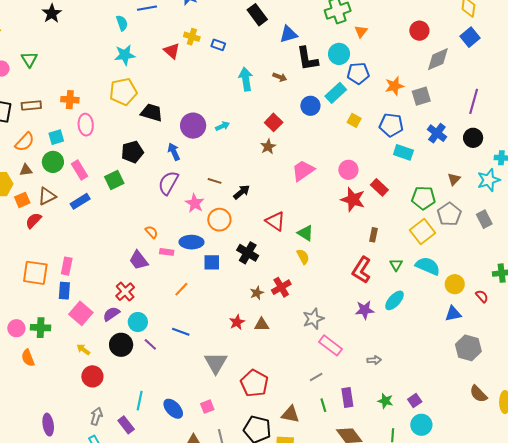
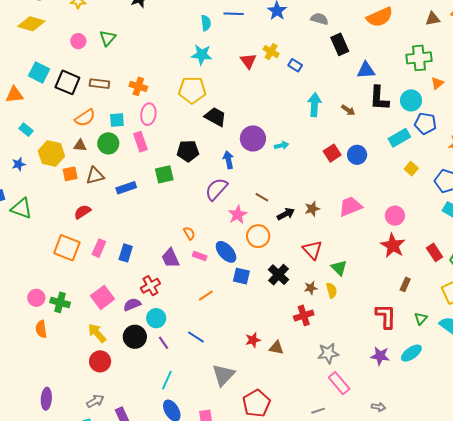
blue circle: (310, 106) -> (357, 155), moved
brown star: (268, 147) -> (312, 209), moved
pink rectangle: (79, 170) -> (140, 142), moved
red rectangle: (379, 187) -> (434, 252), moved
red semicircle: (33, 220) -> (82, 212), moved
blue ellipse: (191, 242) -> (226, 252), turned 35
red L-shape: (362, 270) -> (386, 316), turned 136
blue rectangle: (64, 291) -> (126, 253), moved
brown star: (257, 293) -> (311, 288), moved
yellow arrow: (83, 349) -> (97, 333), size x1.5
cyan line: (140, 401) -> (167, 380), moved
gray arrow: (96, 416) -> (95, 401), turned 30

